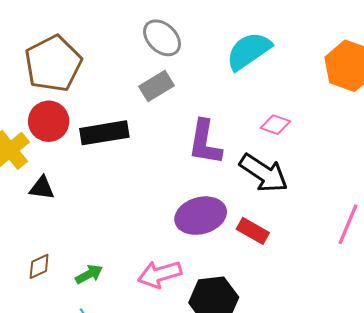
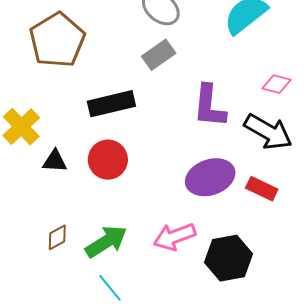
red circle: (49, 121) -> (108, 160), moved
green arrow: (89, 274) -> (106, 242), size x1.6

